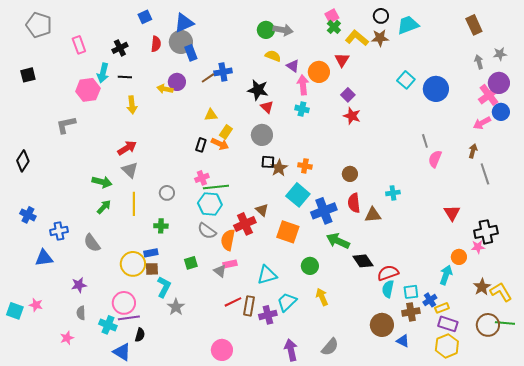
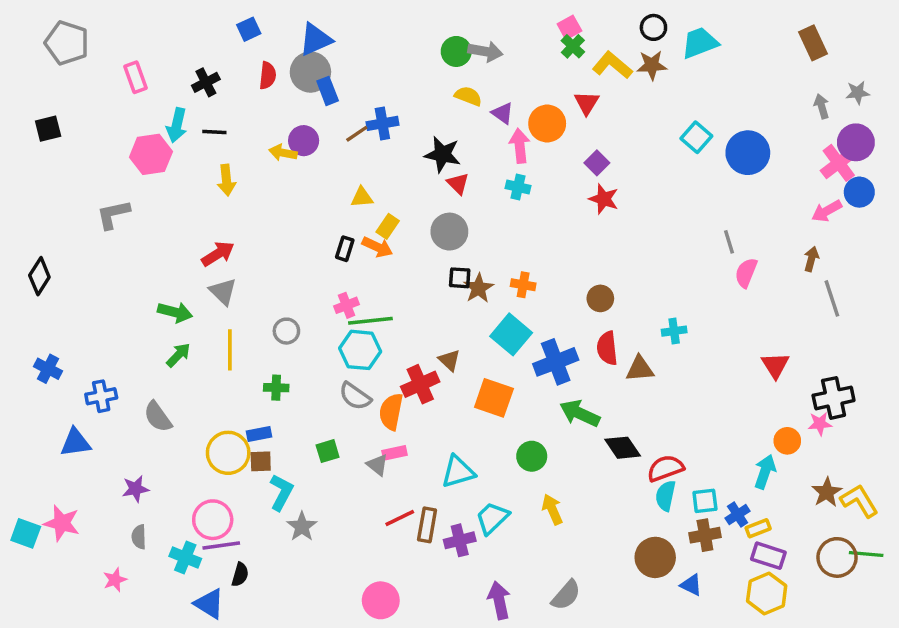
pink star: (36, 305) -> (62, 523), size x1.5

